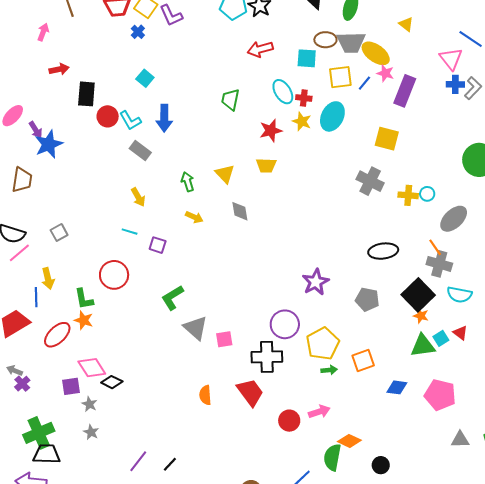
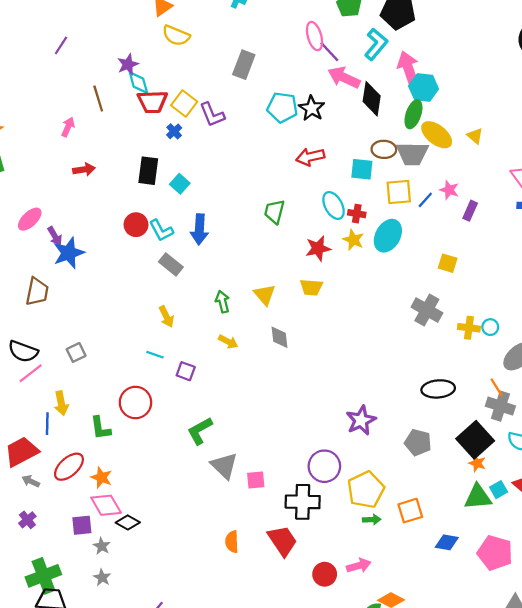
yellow ellipse: (376, 53) -> (437, 135), moved
purple rectangle: (405, 91) -> (470, 211), size x0.6
black rectangle: (86, 94) -> (148, 171), moved
yellow square: (387, 139) -> (448, 263), size x0.7
orange star: (84, 320) -> (101, 477), moved
gray arrow: (15, 371) -> (31, 481), moved

